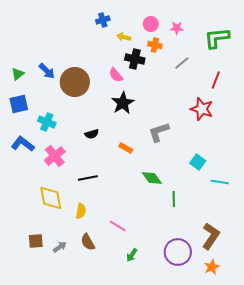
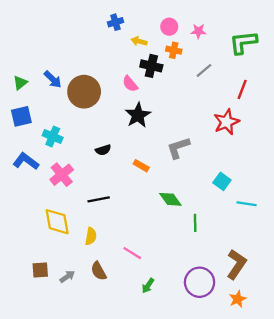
red star: (202, 109) -> (226, 122), turned 30

